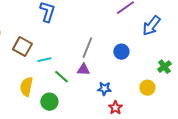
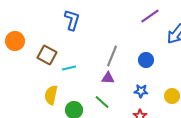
green line: (61, 77) -> (102, 102), moved
blue star: (104, 89) -> (141, 91), moved

